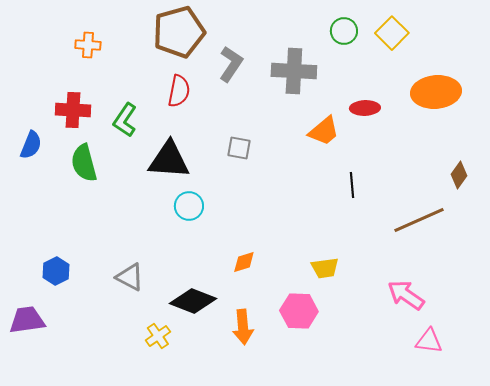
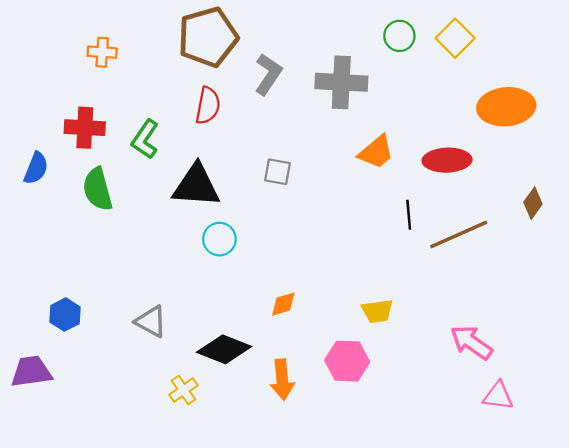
red ellipse: (365, 108) -> (447, 160), moved, size x1.4
brown line: (419, 220) -> (459, 234), moved

